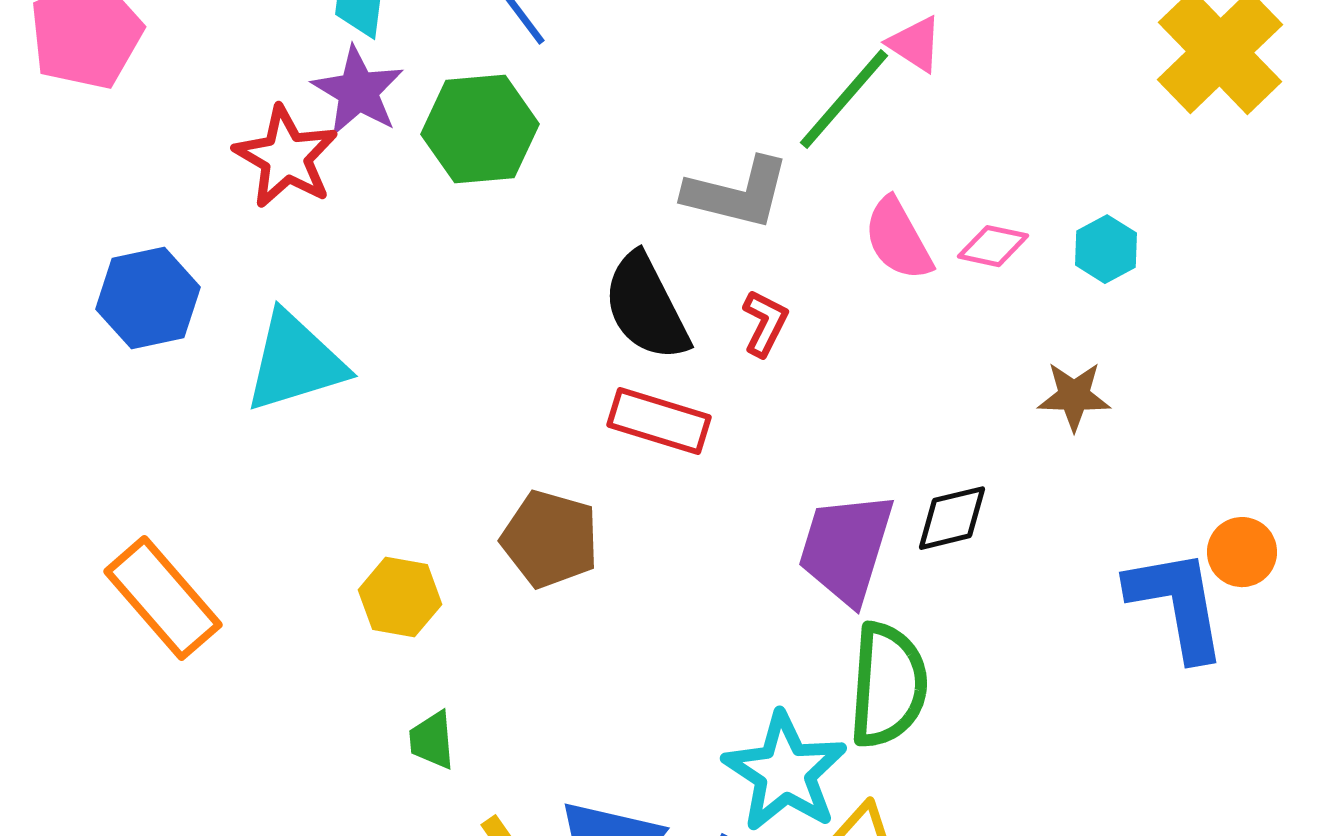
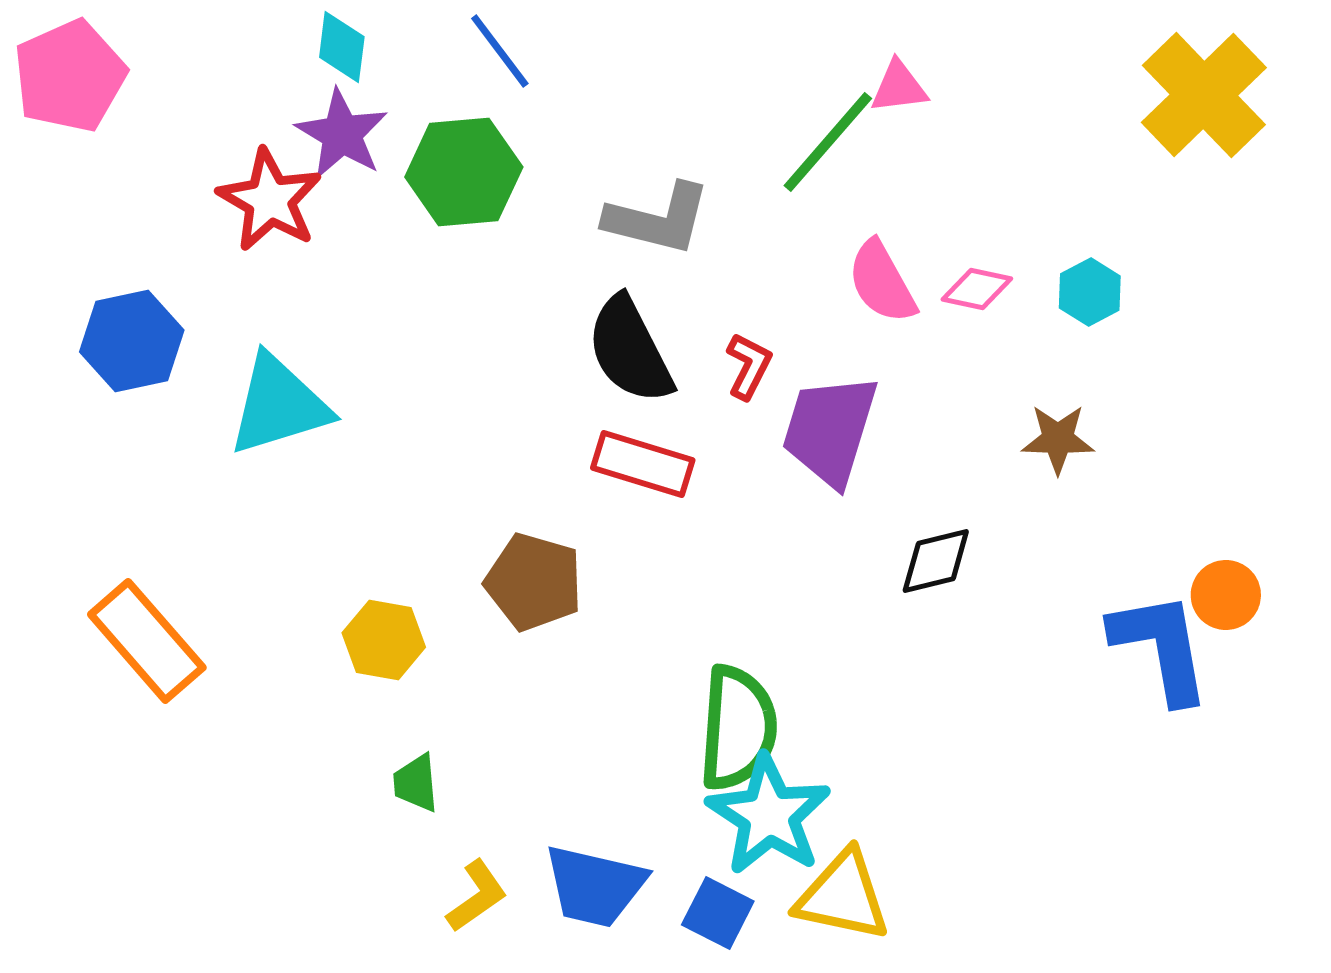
pink triangle: (915, 44) -> (899, 87), turned -40
gray L-shape: (737, 193) -> (658, 219), moved
purple trapezoid: (846, 548) -> (830, 430), moved
green semicircle: (888, 685) -> (738, 728), moved

